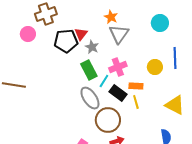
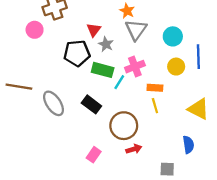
cyan circle: (160, 23) -> (173, 36), moved
black pentagon: (66, 41) -> (77, 53), moved
green rectangle: (89, 70) -> (103, 70), turned -48
black rectangle: (118, 93) -> (91, 104), moved
gray ellipse: (90, 98) -> (54, 103), moved

